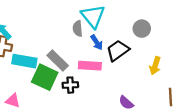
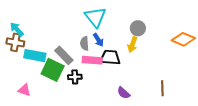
gray semicircle: (78, 29) -> (84, 44), moved
black trapezoid: (118, 50) -> (110, 57), moved, turned 40
yellow arrow: (155, 66) -> (133, 44), moved

